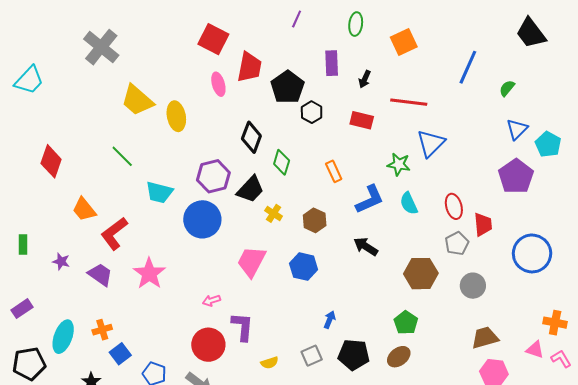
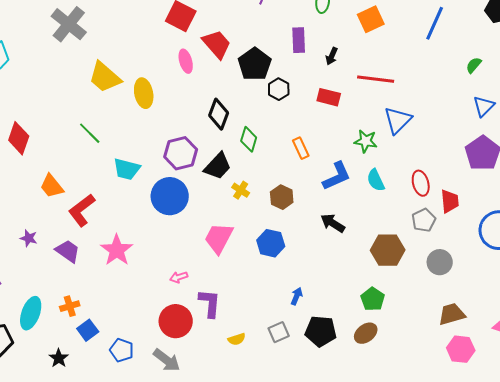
red trapezoid: (249, 67) -> (217, 44), turned -52
blue line: (468, 67) -> (435, 23), moved

